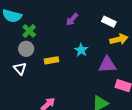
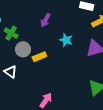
purple arrow: (72, 19) -> (45, 20), moved
gray circle: (26, 49) -> (23, 49), moved

